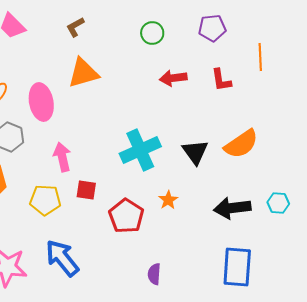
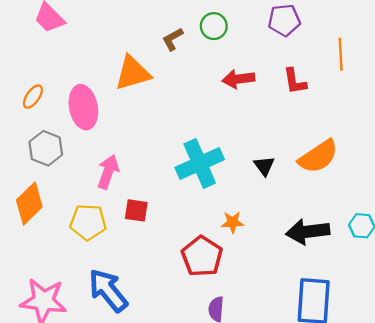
brown L-shape: (75, 27) -> (173, 39), moved
black triangle: (195, 152) -> (264, 166), size x0.7
pink arrow: (62, 157) -> (108, 172), turned 32
orange star: (168, 200) -> (233, 222), turned 30
red pentagon: (126, 216) -> (202, 256), moved

